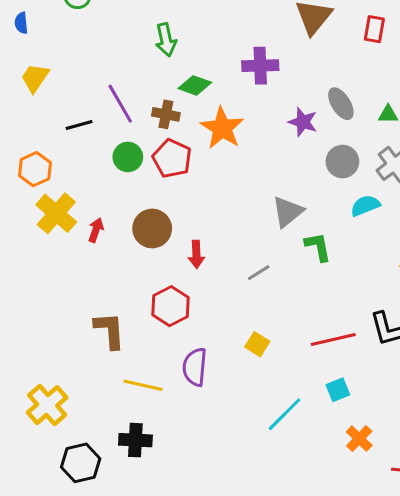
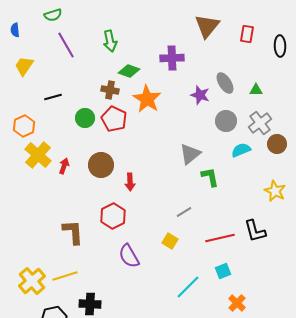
purple line: (120, 104) -> (66, 45), moved
gray line: (259, 273) -> (184, 212), moved
purple semicircle: (195, 367) -> (129, 256), turned -35
yellow line: (143, 385) -> (65, 276), moved, turned -30

